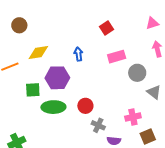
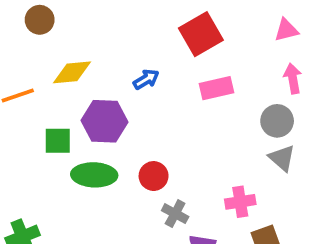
red square: (106, 28) -> (201, 34), size x1.6
blue arrow: (78, 54) -> (146, 79), turned 64
gray circle: (137, 73) -> (277, 121), moved

